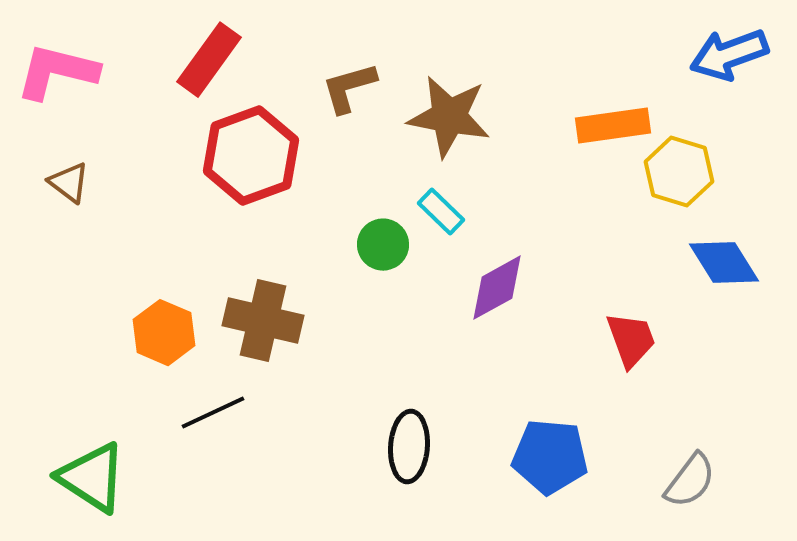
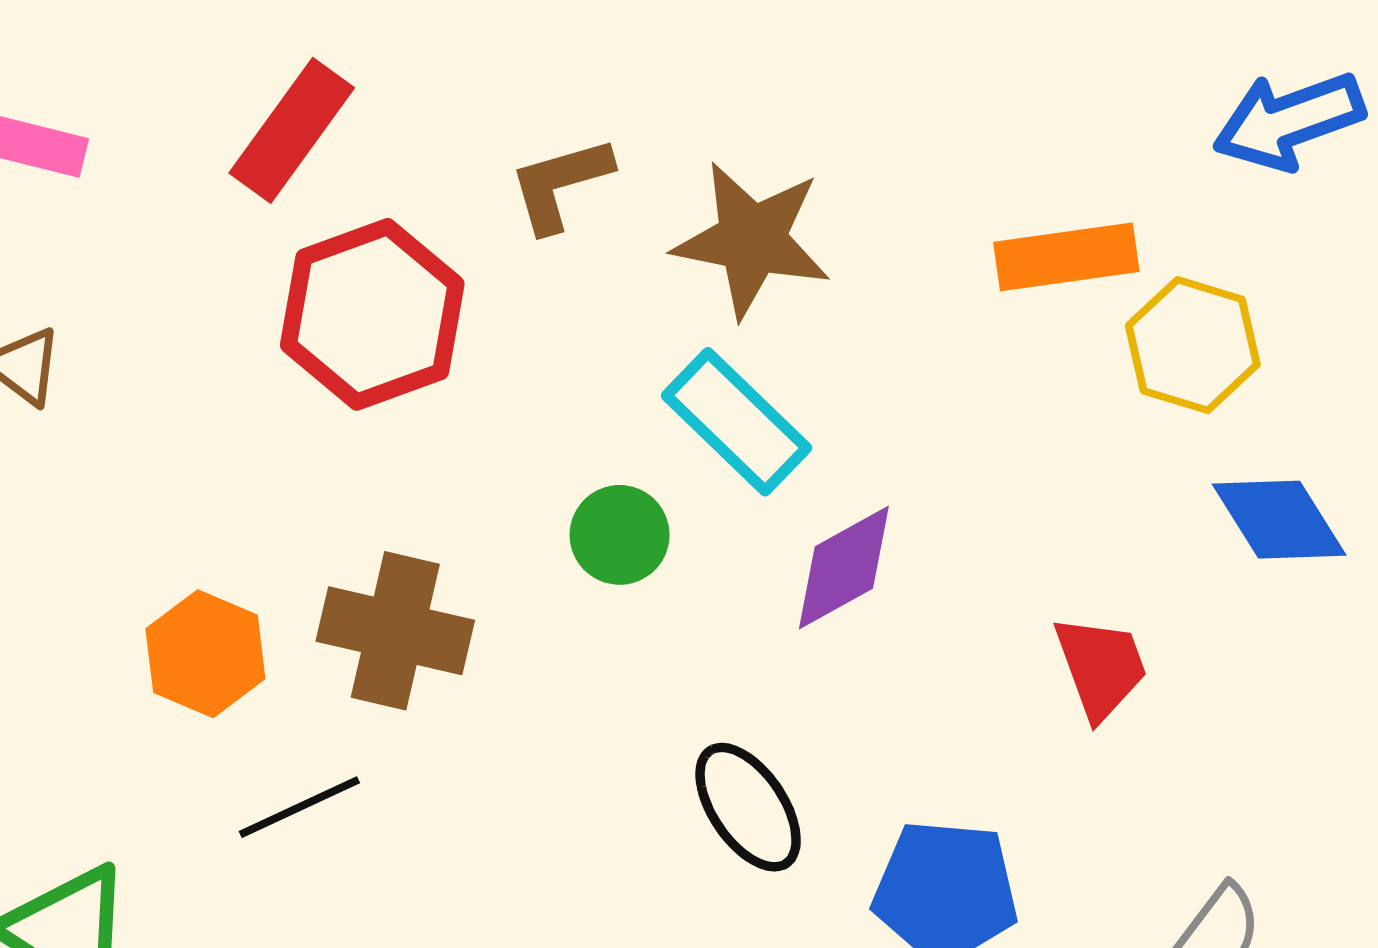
cyan rectangle: (441, 212) -> (737, 422), size x1.6
green circle: (383, 245) -> (620, 535), moved
black ellipse: (409, 447) -> (748, 807), moved, turned -38

